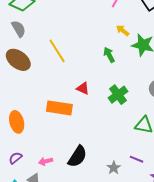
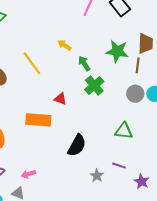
yellow arrow: (123, 30) -> (64, 45), moved
green cross: (118, 95) -> (94, 86), moved
black semicircle: (77, 157) -> (77, 145), moved

